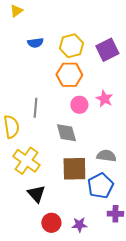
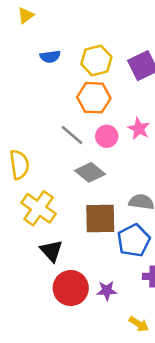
gray line: (35, 108) -> (72, 135), moved, turned -54
gray diamond: (66, 133) -> (90, 172), turned -35
red circle: (51, 223) -> (71, 288), size x1.4

